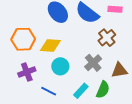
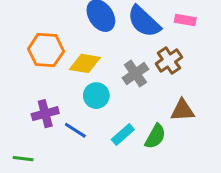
gray cross: (93, 63) -> (135, 73), moved
purple cross: (27, 72) -> (45, 114), moved

